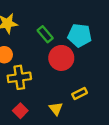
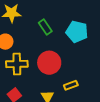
red circle: (61, 58) -> (49, 63), moved

